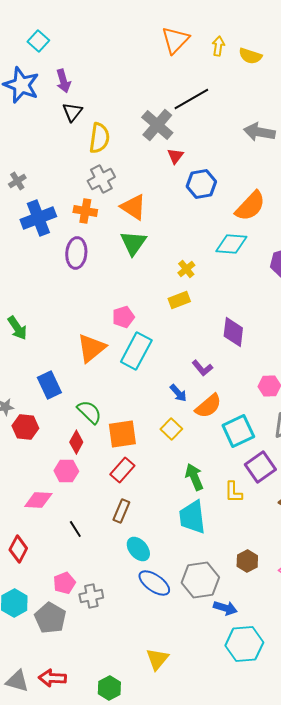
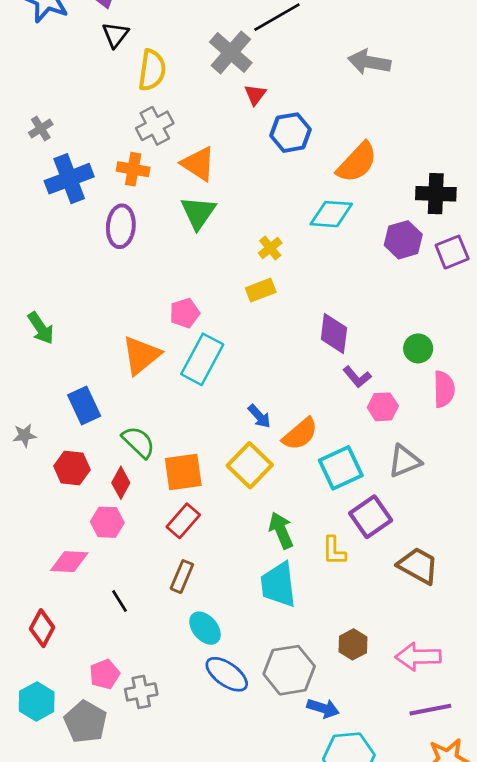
purple L-shape: (202, 368) -> (357, 377), moved
red hexagon: (25, 427) -> (72, 468), moved
yellow square: (171, 429) -> (250, 465), size x1.5

